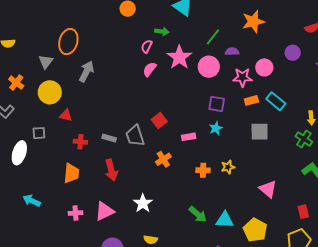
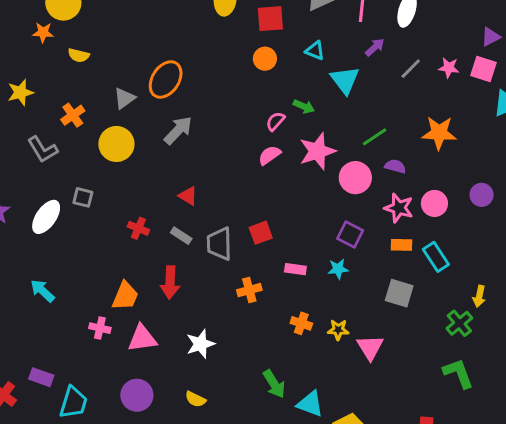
red triangle: (66, 115) -> (188, 196), moved
orange trapezoid: (71, 173) -> (125, 296), moved
pink triangle: (268, 189) -> (370, 347), moved

